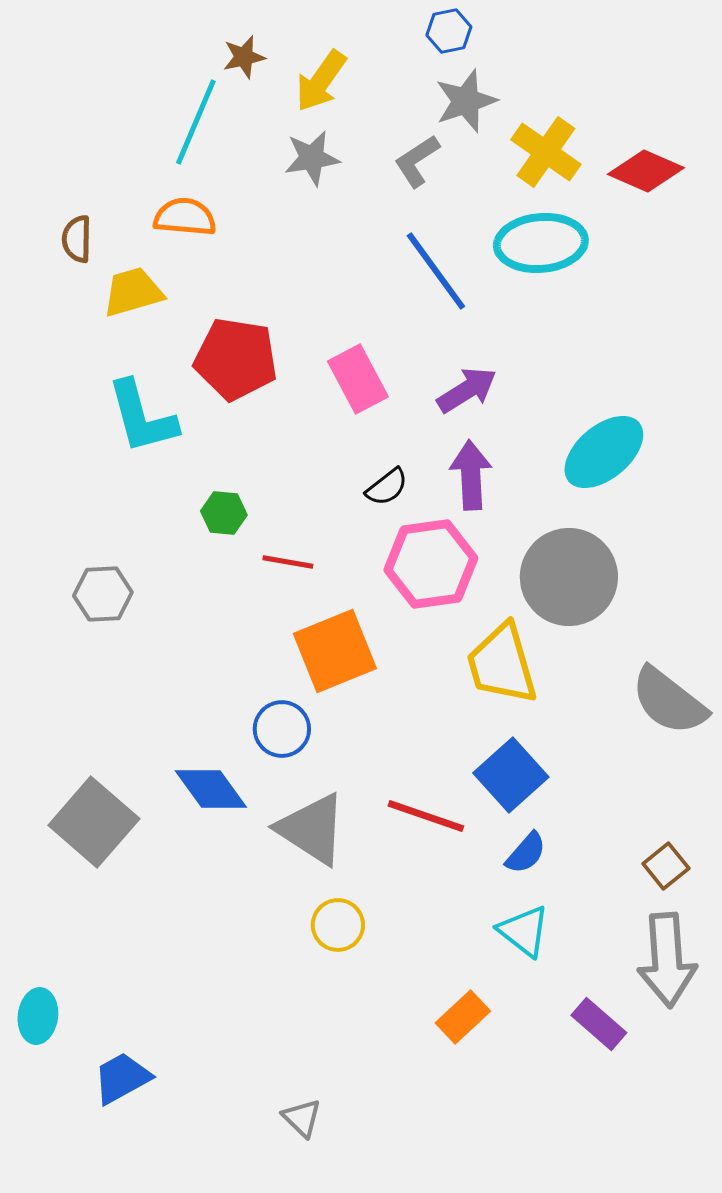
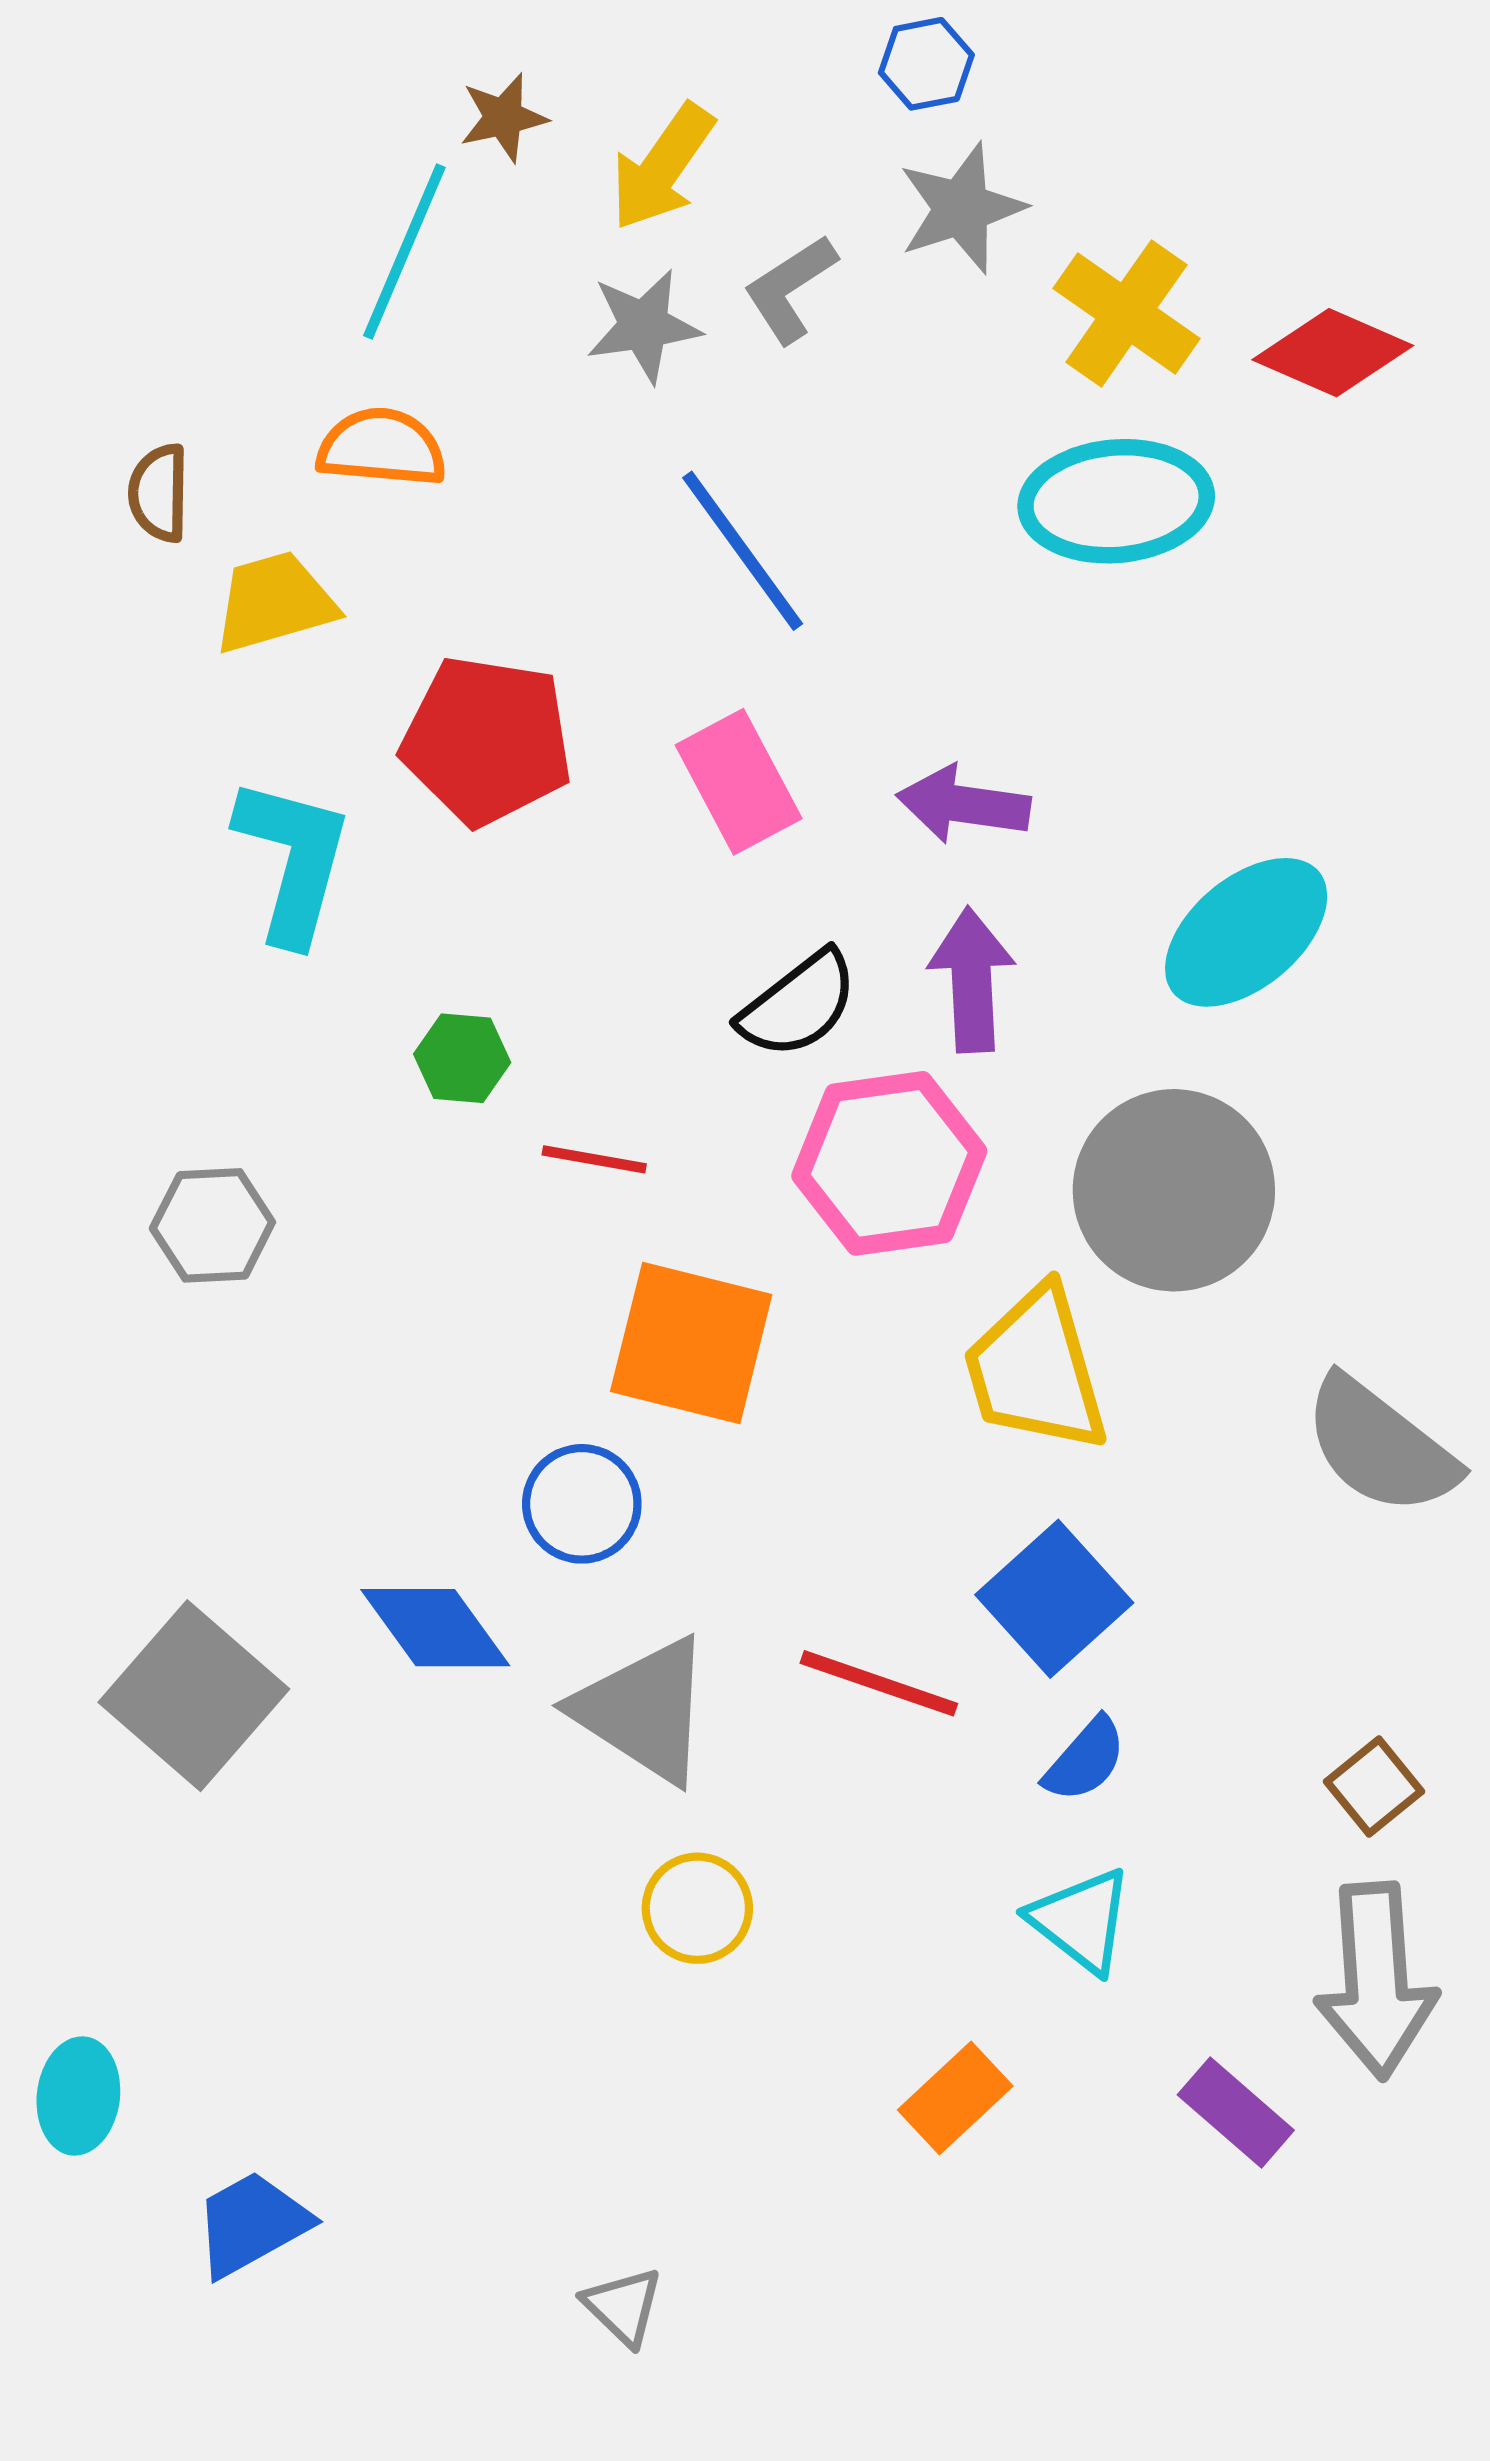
gray L-shape: (417, 161) -> (790, 289), moved
blue line: (436, 271) -> (743, 551), moved
purple arrow: (467, 390) -> (963, 804), turned -140
cyan L-shape: (142, 417) -> (293, 860), turned -150
black semicircle: (387, 487) -> (798, 1005), size x1.4
orange square: (335, 651) -> (691, 1343), turned 36

